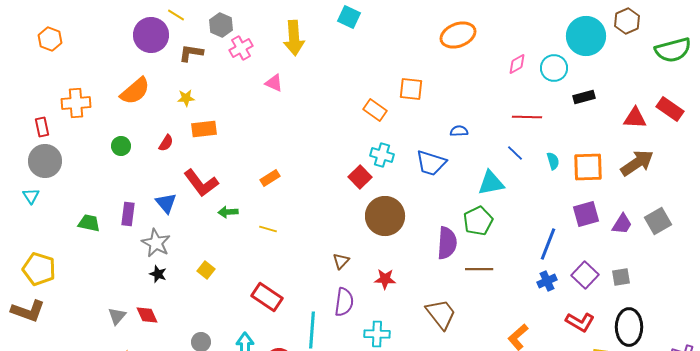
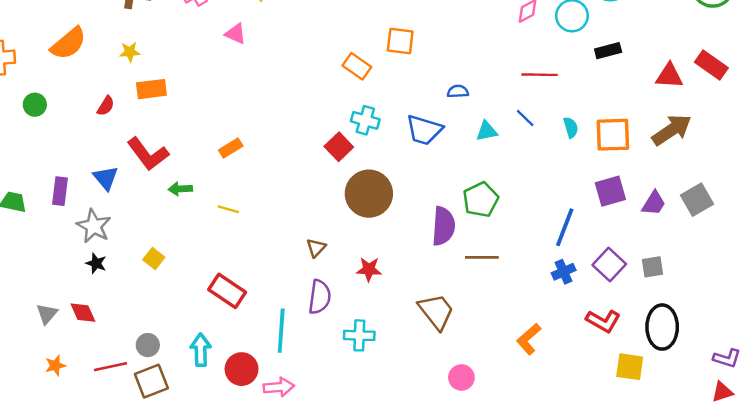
green circle: (121, 146) -> (35, 105), moved
cyan triangle: (491, 183) -> (487, 131), moved, size x0.7

